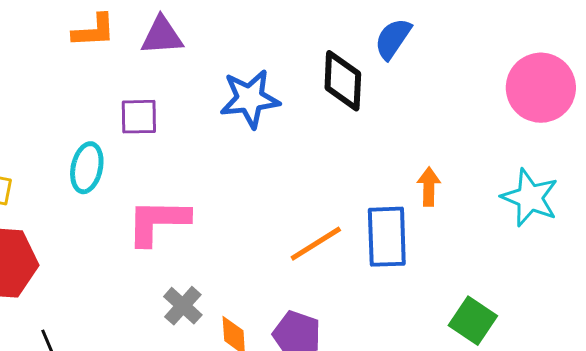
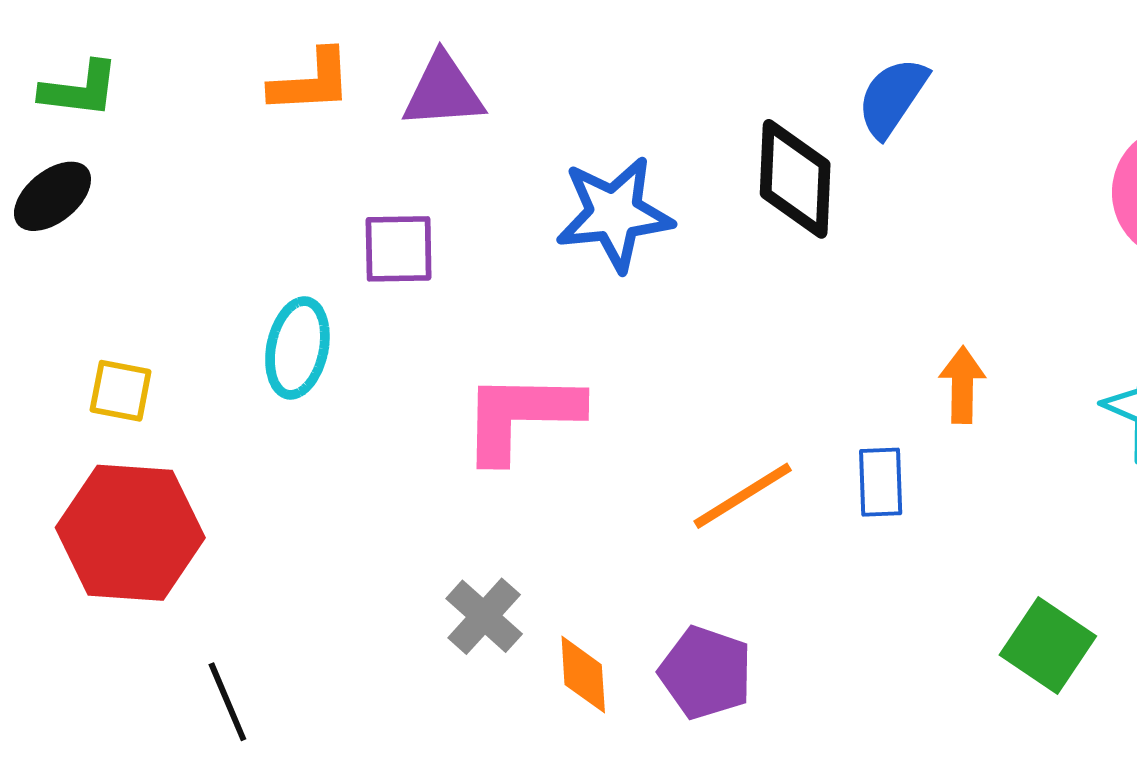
pink L-shape: (158, 222) -> (521, 416), moved
blue rectangle: (387, 237) -> (881, 482), size x0.6

